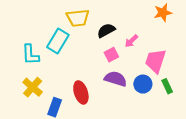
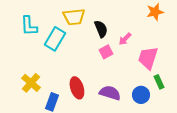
black semicircle: (106, 30) -> (101, 29), turned 96
cyan L-shape: (30, 55) -> (29, 26), moved
purple semicircle: (116, 79) -> (110, 93), moved
blue circle: (143, 84) -> (141, 95), moved

